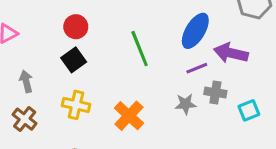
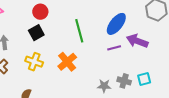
gray cross: (215, 93) -> (124, 81), moved
gray star: (185, 104) -> (104, 86), moved
orange cross: (129, 116) -> (67, 62), moved

